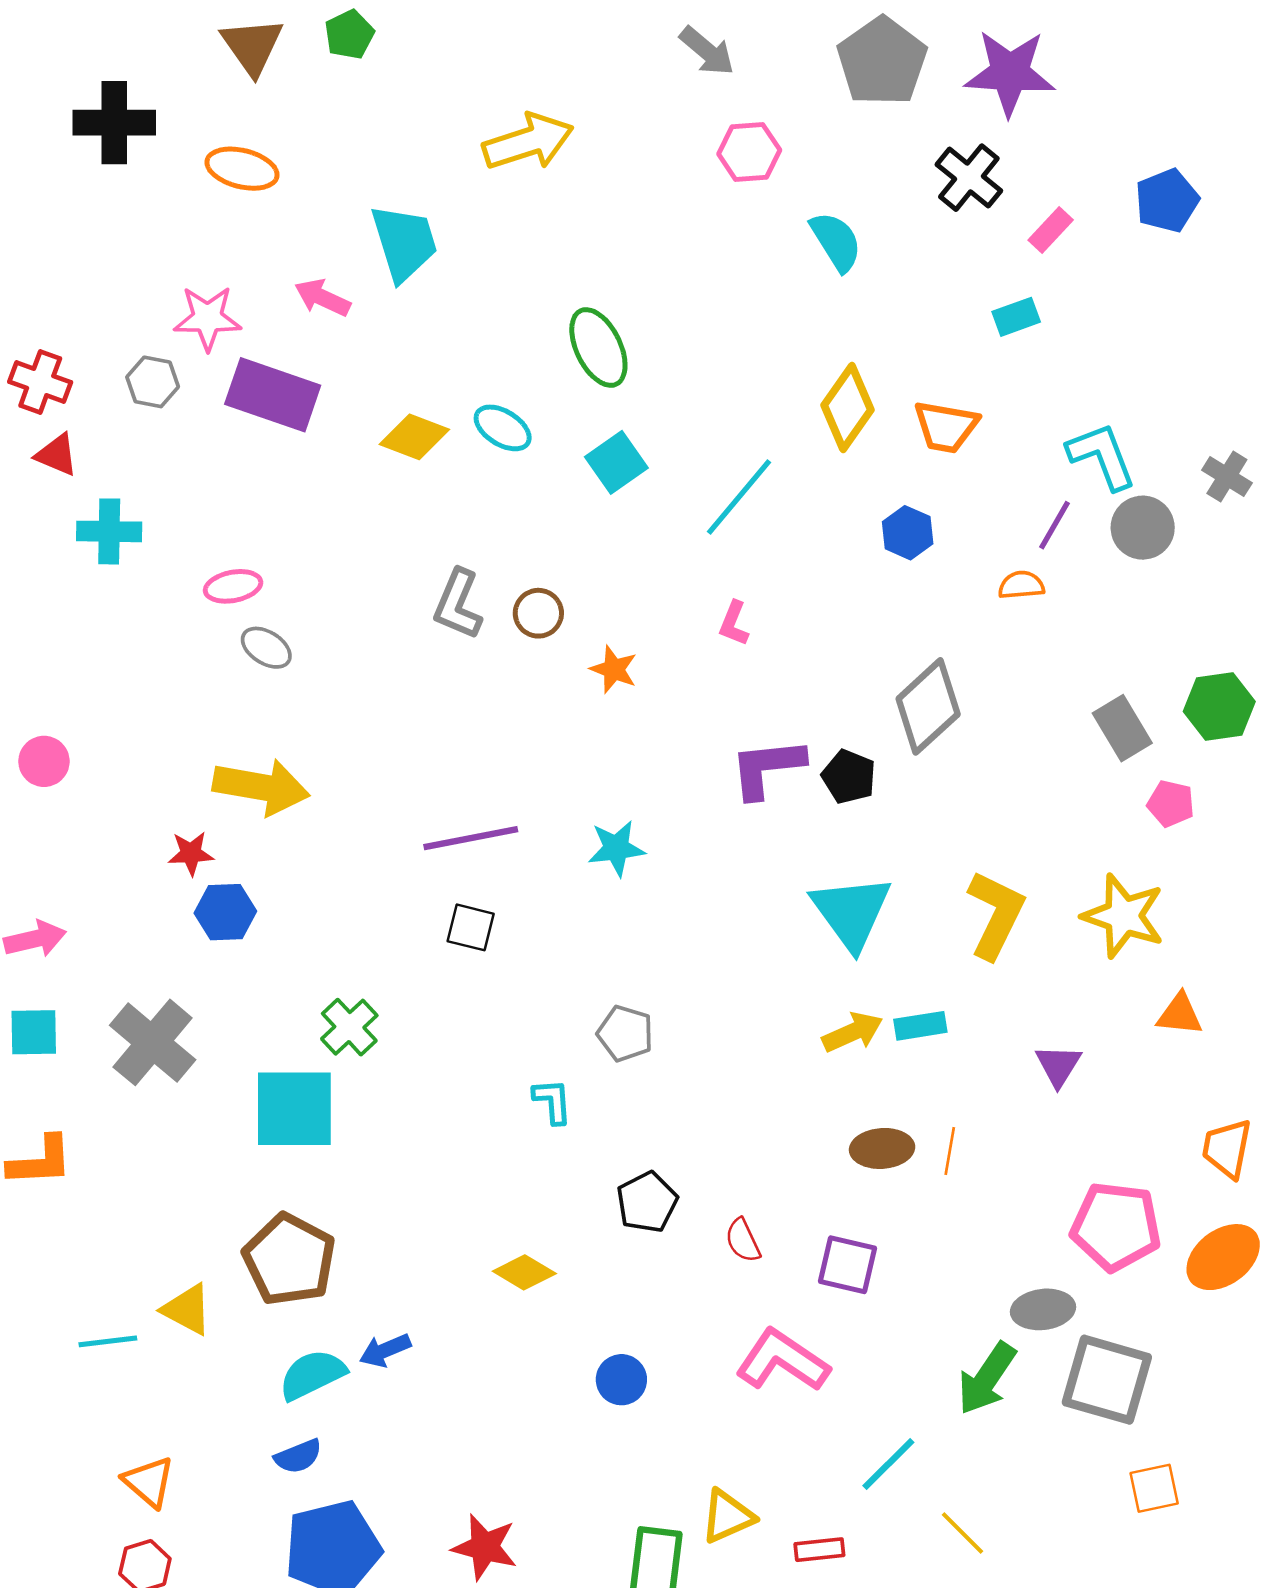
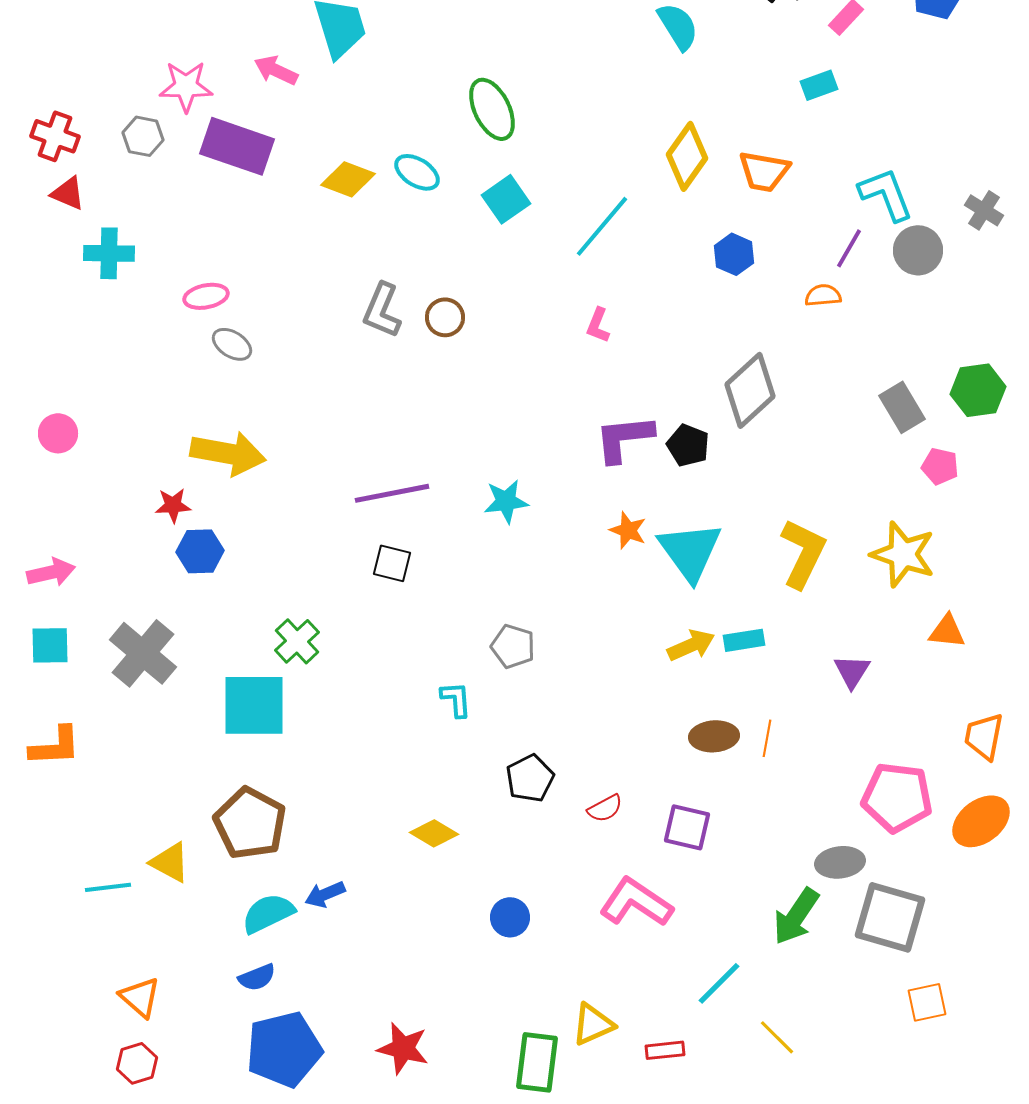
orange star: (614, 669) -> (628, 530), moved
red semicircle: (743, 1240) -> (605, 808), turned -93

